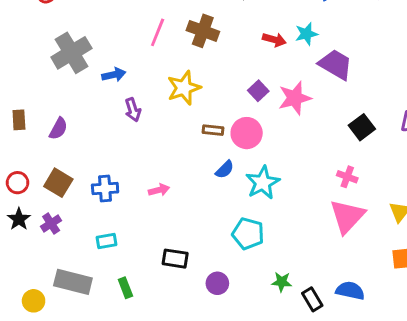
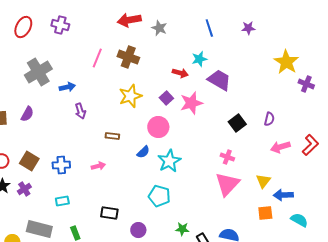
red arrow: (274, 40) -> (180, 73), moved
yellow star: (184, 88) -> (130, 96), moved
purple semicircle: (58, 129) -> (27, 114), moved
brown rectangle: (213, 130) -> (112, 136), moved

